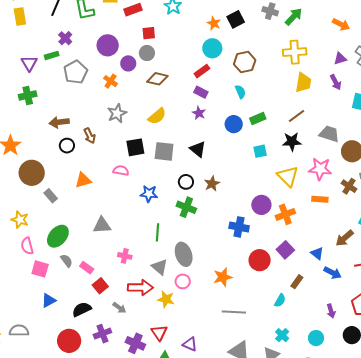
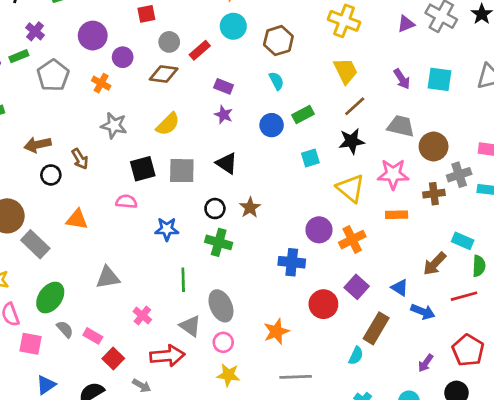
yellow cross: (295, 52) -> (344, 21), turned 30
gray circle: (147, 53) -> (169, 42), moved
red rectangle: (202, 71) -> (200, 50), moved
purple arrow: (336, 82) -> (402, 79), moved
yellow trapezoid: (303, 83) -> (346, 71), moved, turned -30
gray star: (117, 113) -> (114, 125), turned -30
orange triangle: (83, 180) -> (77, 219), turned 30
brown cross: (349, 186) -> (434, 194), turned -35
gray rectangle: (51, 196) -> (35, 244), size x1.5
pink cross: (125, 256) -> (142, 315), turned 32
brown rectangle: (297, 282) -> (376, 328), size x1.6
yellow star: (166, 299) -> (228, 375), moved
purple arrow: (331, 311) -> (426, 363), turned 56

